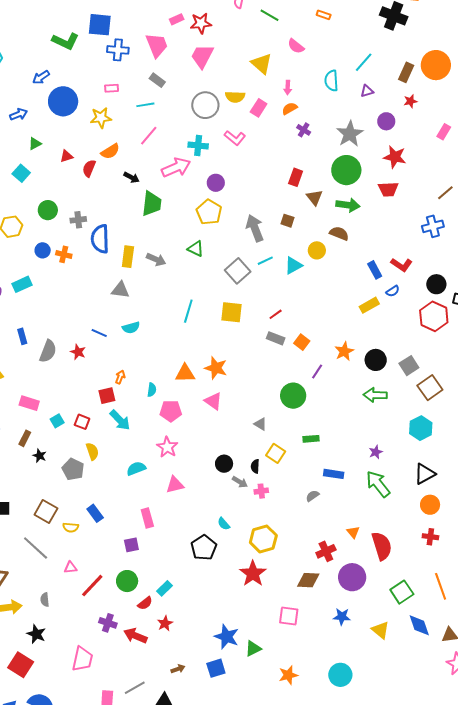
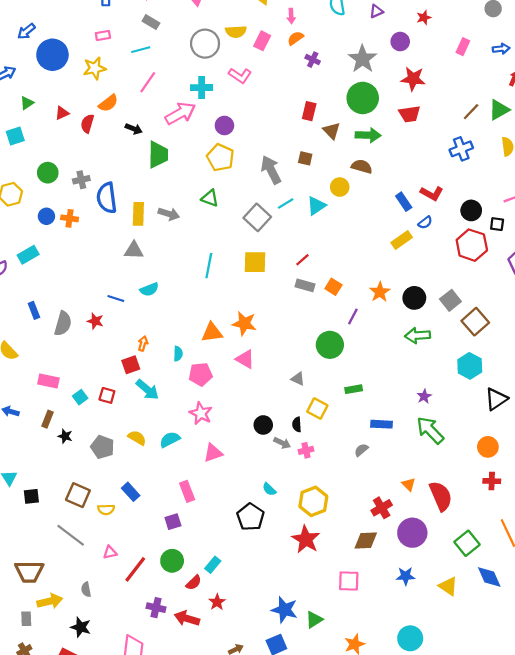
cyan square: (21, 173) -> (15, 136), turned 36
yellow semicircle: (92, 451) -> (137, 438), moved, turned -36
black triangle: (425, 474) -> (496, 399), moved

